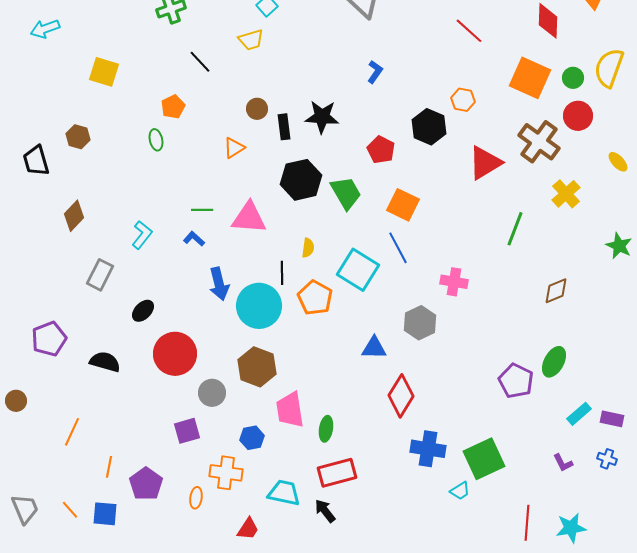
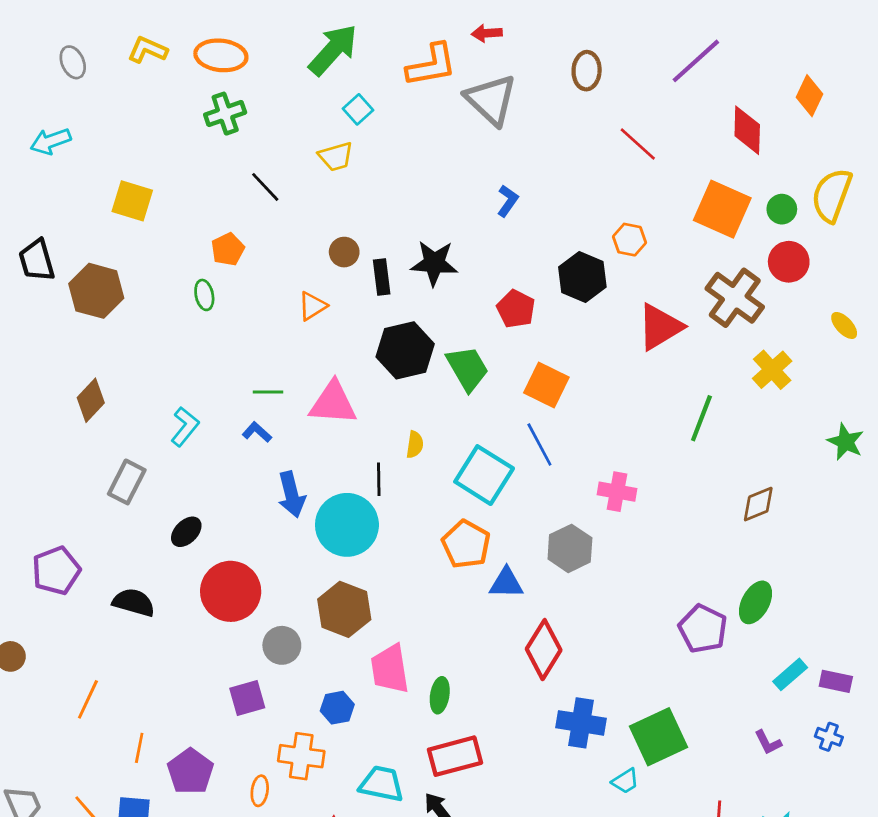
brown hexagon: (78, 137) -> (96, 291), size x1.6
black trapezoid: (36, 161) -> (37, 260), moved
orange pentagon: (315, 298) -> (466, 544), moved

